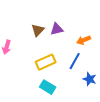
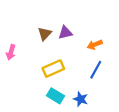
blue line: (75, 61) -> (96, 70), moved
blue star: (90, 79) -> (81, 99), moved

